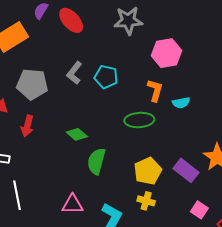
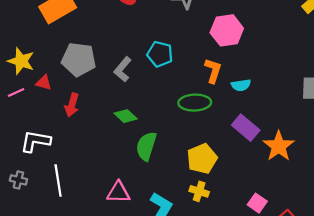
gray L-shape: (74, 73) -> (123, 69), moved
purple rectangle: (186, 170) -> (246, 128), moved

